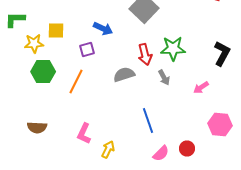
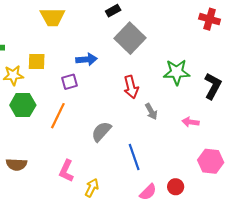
blue arrow: (103, 28) -> (86, 59), turned -30
green star: (173, 48) -> (177, 72), moved
gray semicircle: (124, 74) -> (101, 132), moved, turned -30
pink arrow: (201, 88) -> (190, 122), turned 42

